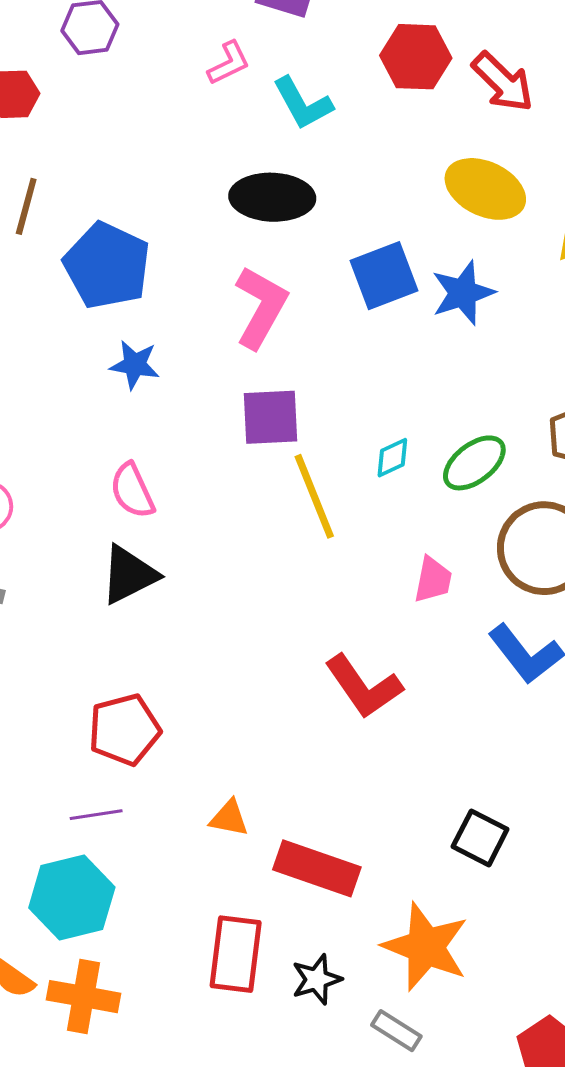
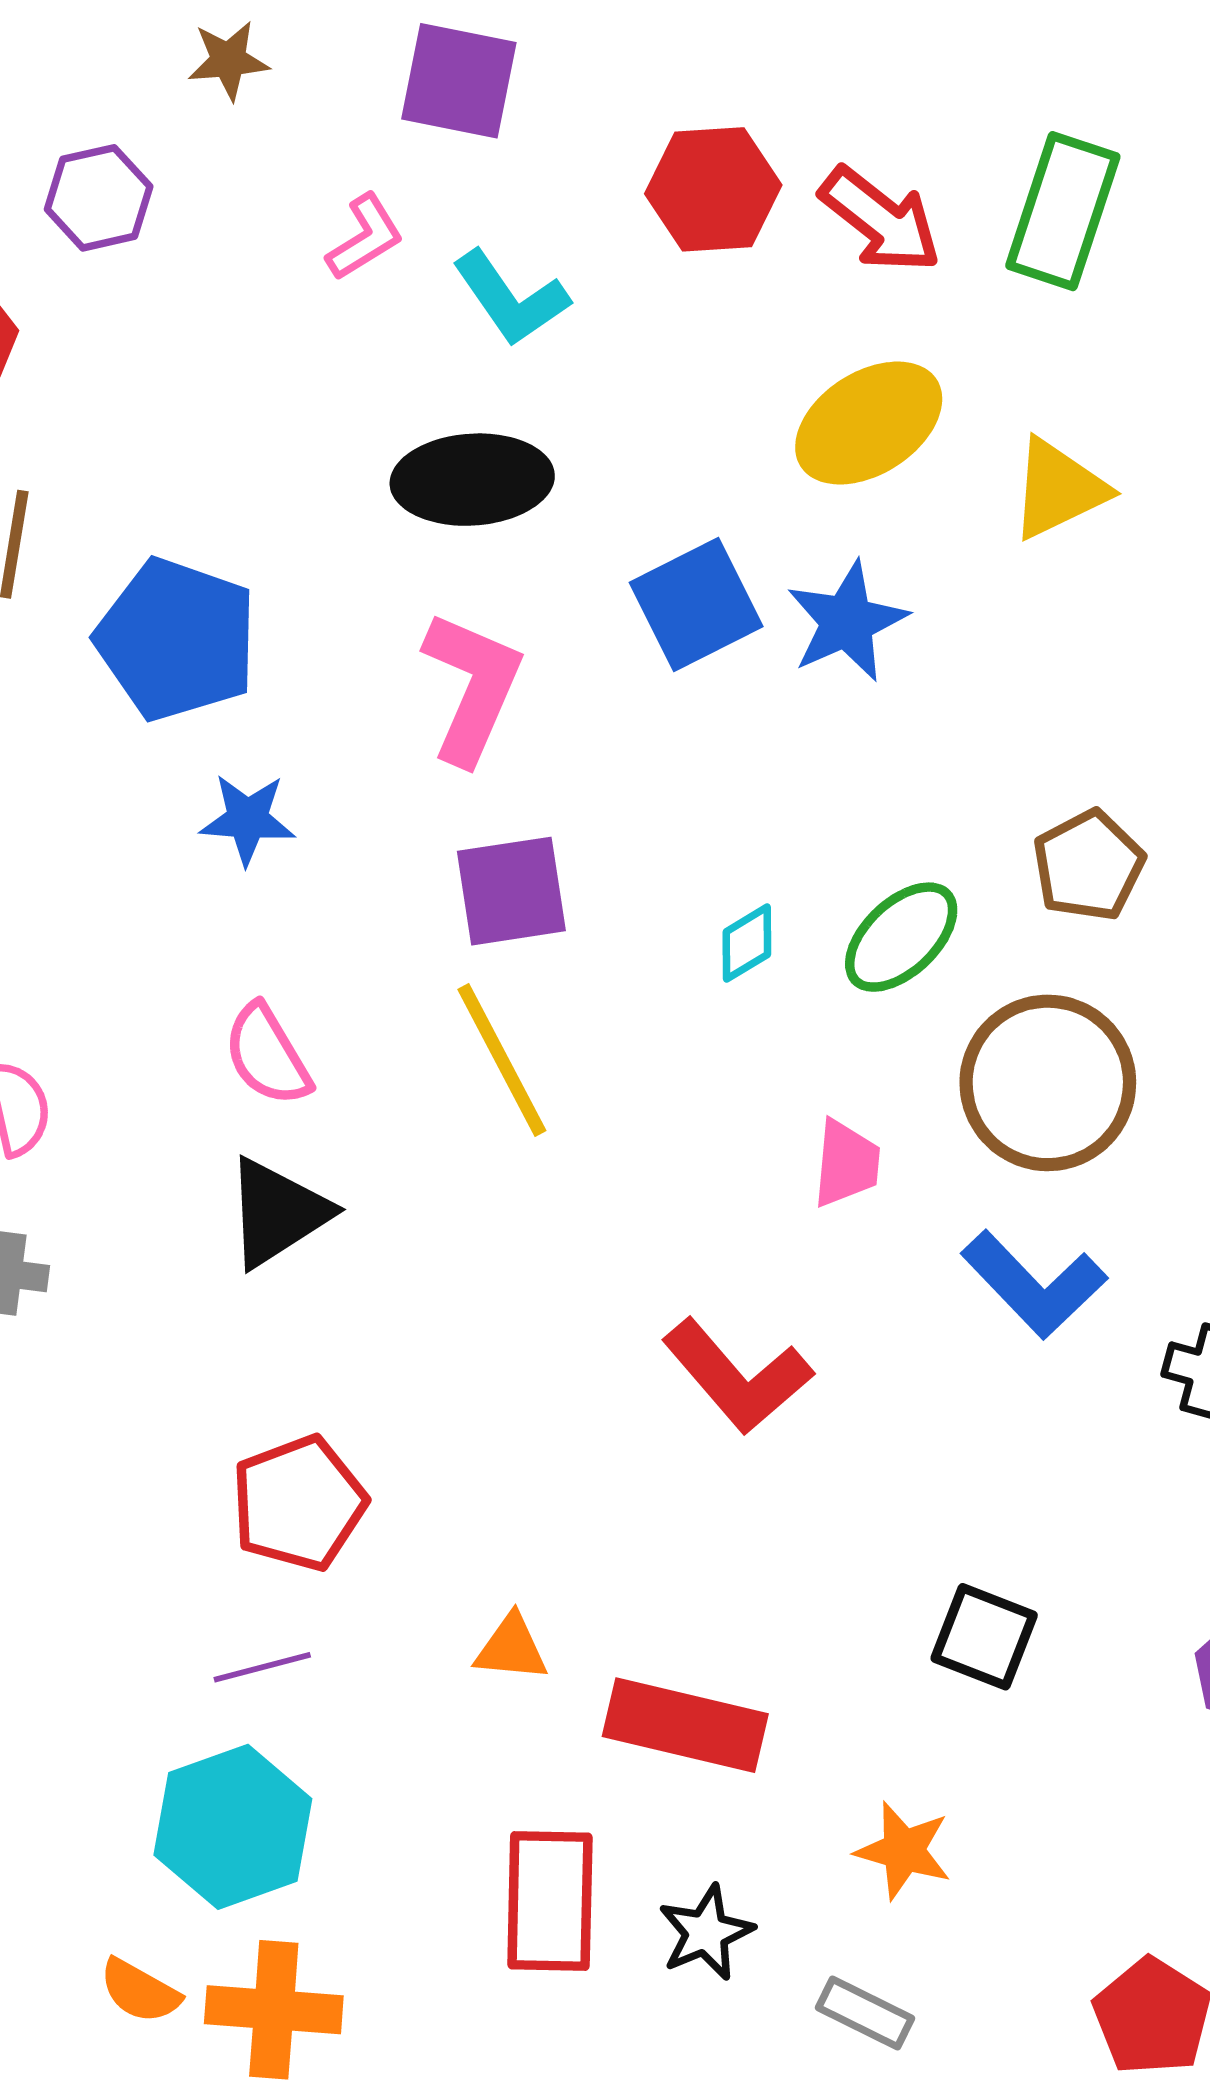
yellow ellipse: (485, 189) -> (869, 423), turned -52
yellow line: (314, 496) -> (502, 1060), moved
orange star: (426, 947) -> (904, 1851), size x0.6

